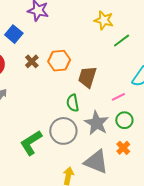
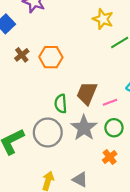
brown trapezoid: (87, 77) -> (87, 93), moved
gray triangle: (96, 162) -> (80, 180), moved, size x0.6

